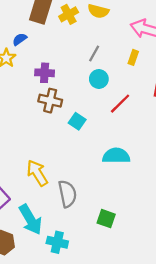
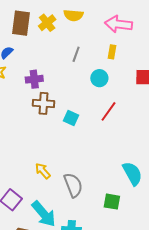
cyan circle: (99, 79) -> (99, 78), moved
red line: (120, 104) -> (109, 111), moved
cyan semicircle: (116, 156) -> (132, 174), moved, turned 70
yellow arrow: (37, 173) -> (43, 171), size x0.7

